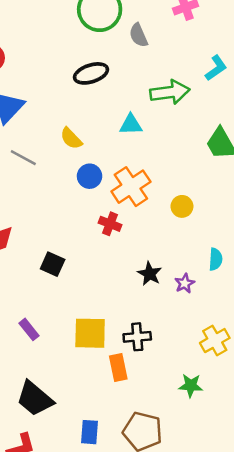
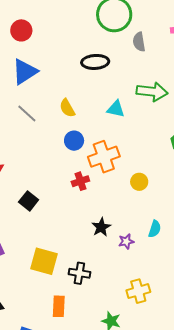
red cross: (110, 224) -> (80, 181), turned 36
orange rectangle: (118, 368) -> (59, 306), moved

